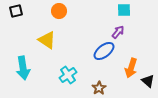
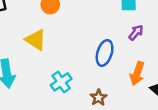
purple arrow: (118, 32) -> (136, 32), moved
blue ellipse: (104, 51) -> (105, 53), turned -35

